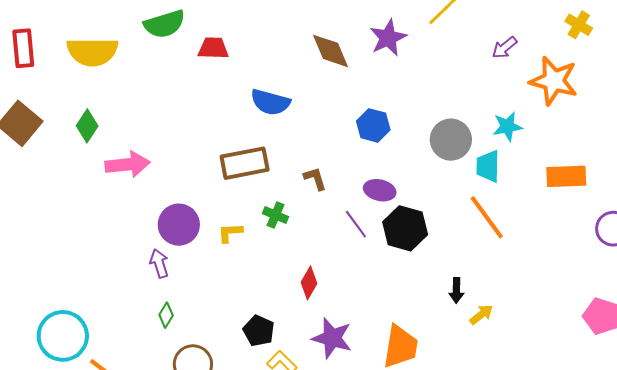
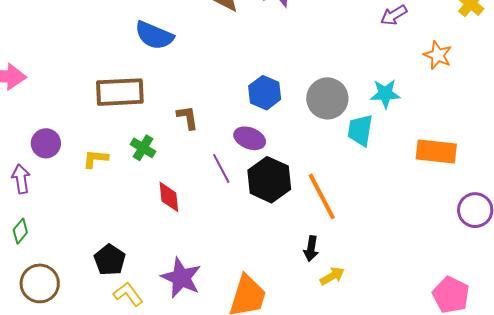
orange star: (554, 81) -> (438, 55), size x0.6
blue hexagon: (373, 125) -> (265, 93), moved
orange line: (487, 217) -> (322, 196), moved
purple circle: (179, 225) -> (46, 143), size x0.7
red diamond: (309, 283) -> (169, 197), moved, turned -44

